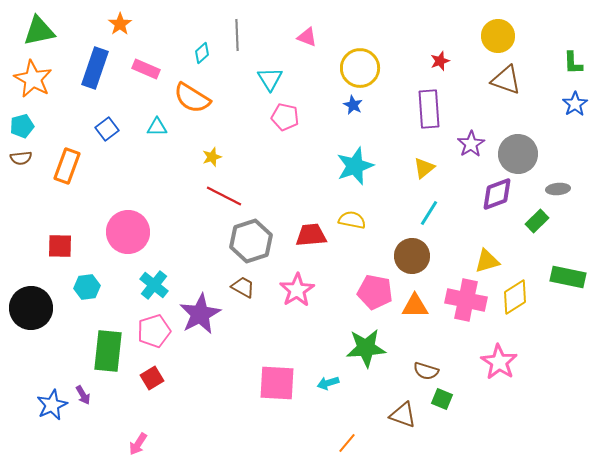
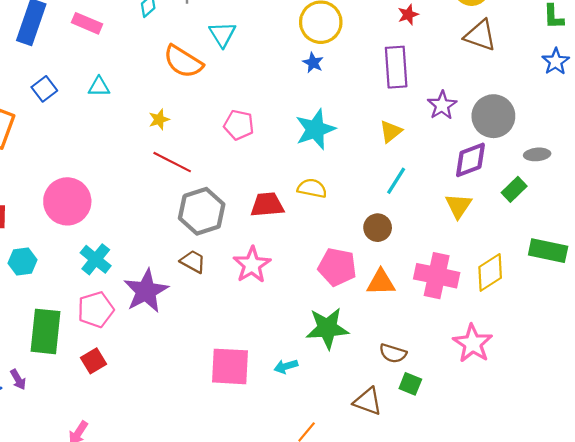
orange semicircle: (192, 98) -> (183, 62), moved
pink pentagon: (285, 117) -> (239, 125), moved
brown circle: (412, 256) -> (378, 228), size x0.7
yellow triangle: (487, 261) -> (458, 206), moved, turned -40

